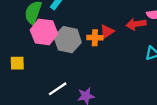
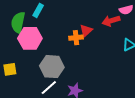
gray hexagon: (68, 40) -> (52, 67), moved

